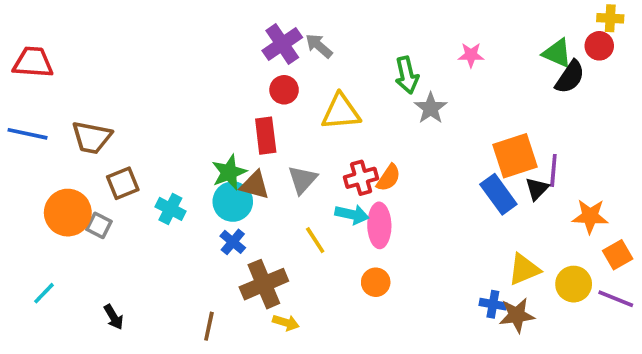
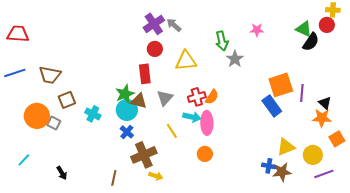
blue line: (27, 134) -> (15, 73), turned -30
black triangle: (537, 189) -> (325, 103), moved, turned -32
purple line: (616, 299) -> (324, 174), moved, turned -42

